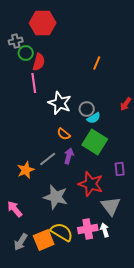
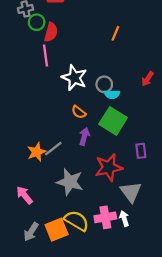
cyan semicircle: (94, 118) -> (112, 94), turned 32
gray line: (48, 159) -> (53, 149), moved
red star: (91, 184) -> (109, 167), turned -30

